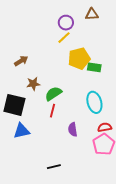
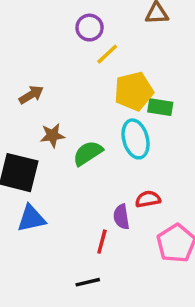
purple circle: (66, 23) -> (90, 28), moved
cyan ellipse: (94, 102) -> (136, 139), moved
red line: (52, 111) -> (102, 242), moved
red semicircle: (105, 127) -> (148, 199), moved

